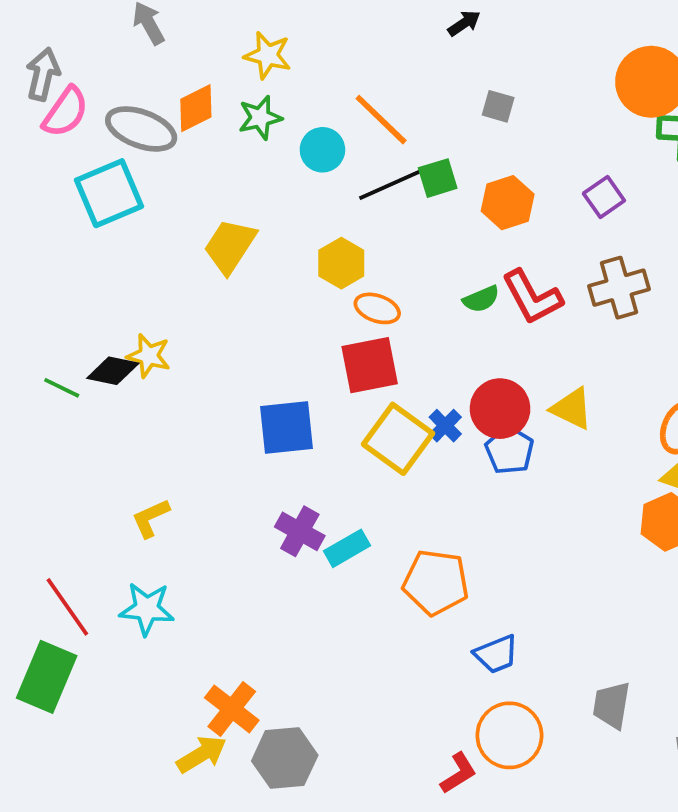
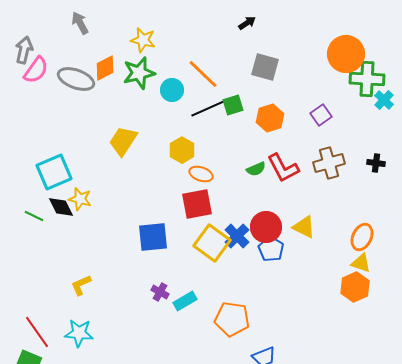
gray square: (498, 106) -> (265, 67), size x1.6
green star: (260, 118) -> (139, 73), size x1.4
cyan square: (109, 193) -> (54, 172), moved
black diamond: (113, 371) -> (61, 207), turned 52
blue cross: (445, 426) -> (237, 236), size x1.4
purple cross: (300, 531) -> (160, 292), size x0.7

